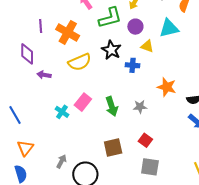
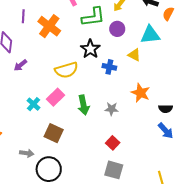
yellow triangle: (147, 46) -> (134, 55), moved
yellow semicircle: (80, 62) -> (66, 70), moved
purple arrow: (44, 75) -> (20, 65), turned -56
brown square: (113, 147) -> (54, 133), moved, turned 30
gray arrow: (61, 161) -> (27, 153), turned 64

